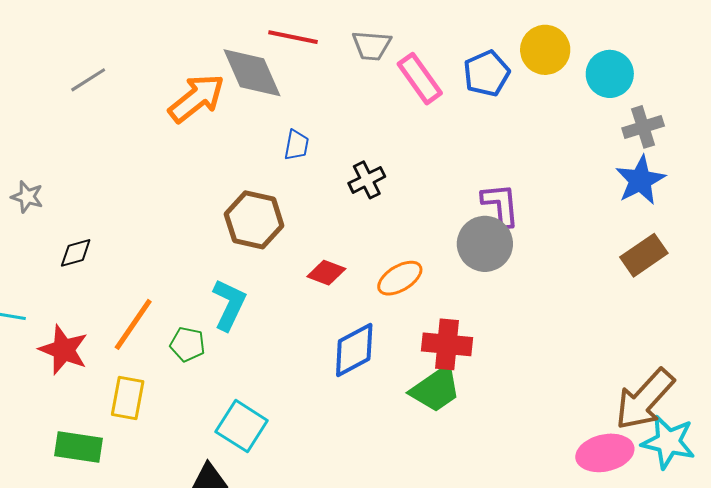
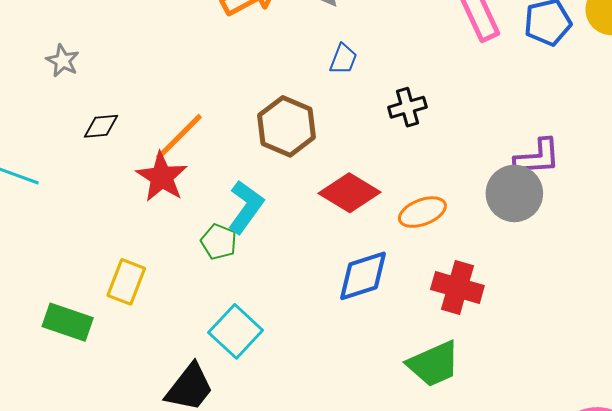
purple L-shape: (501, 205) -> (537, 157), turned 81
red diamond: (326, 273) -> (350, 193), size x1.5
orange line: (133, 324) -> (179, 137), moved
green pentagon: (187, 344) -> (219, 242), moved
red star: (64, 350) -> (162, 177), moved
green trapezoid: (436, 389) -> (434, 364), moved

